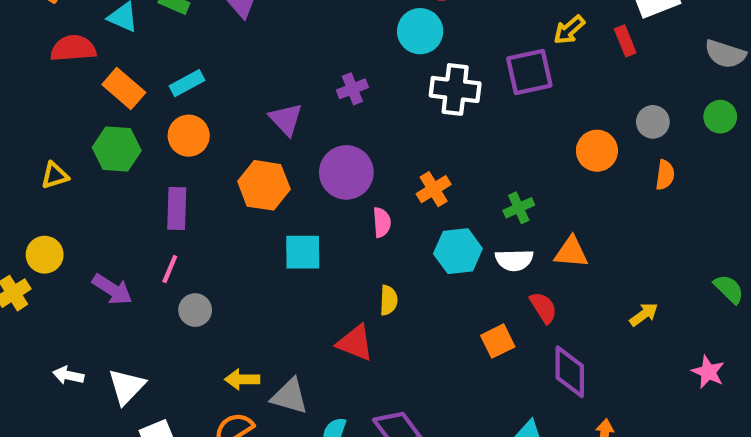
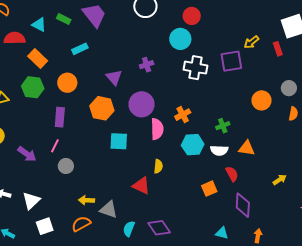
cyan rectangle: (187, 83) -> (80, 49), moved
pink semicircle: (382, 222) -> (157, 129), size x1.5

